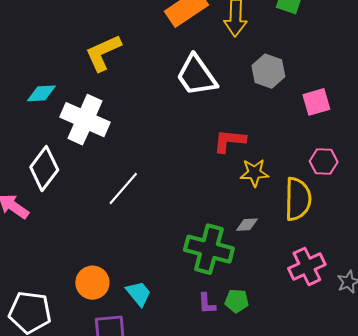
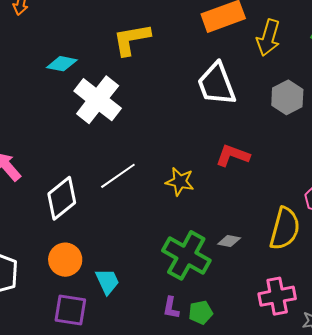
white diamond: (44, 168) -> (62, 198), moved
yellow star: (254, 173) -> (180, 182), moved
green pentagon: (237, 301) -> (201, 312), turned -30

